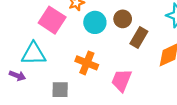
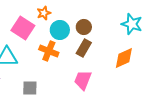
brown rectangle: (139, 37) -> (84, 48), moved
orange cross: (87, 63) -> (49, 51), moved

